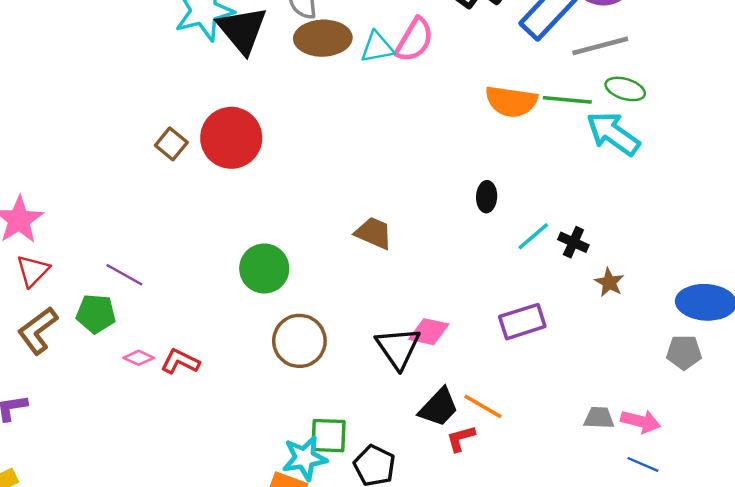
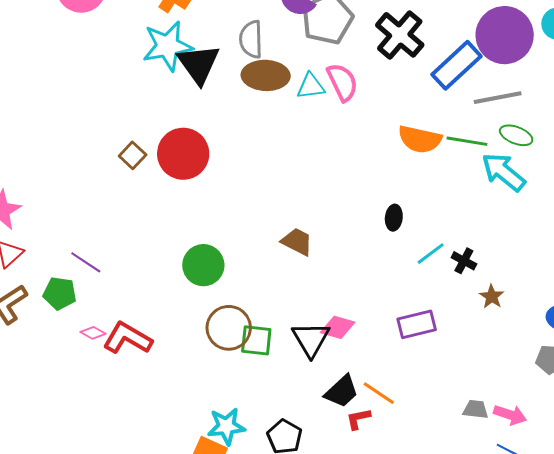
pink semicircle: (415, 40) -> (342, 82), turned -60
red L-shape: (180, 361) -> (128, 338), size x1.5
green square: (329, 436) -> (256, 340), moved

